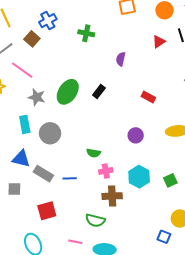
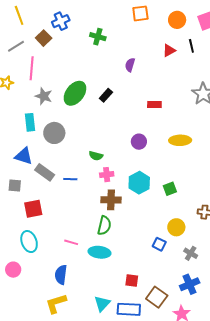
pink line: (22, 70) -> (32, 68), turned 55
red rectangle: (148, 97) -> (154, 105), turned -32
red square: (47, 211) -> (33, 209), moved
green semicircle: (95, 220) -> (104, 225), moved, turned -96

